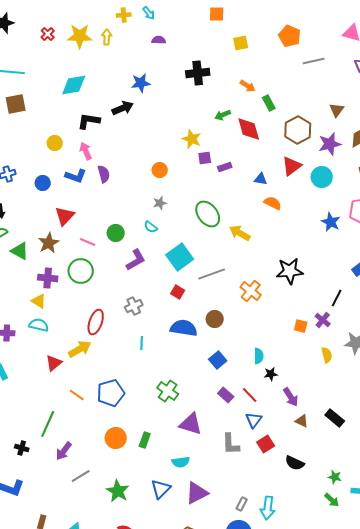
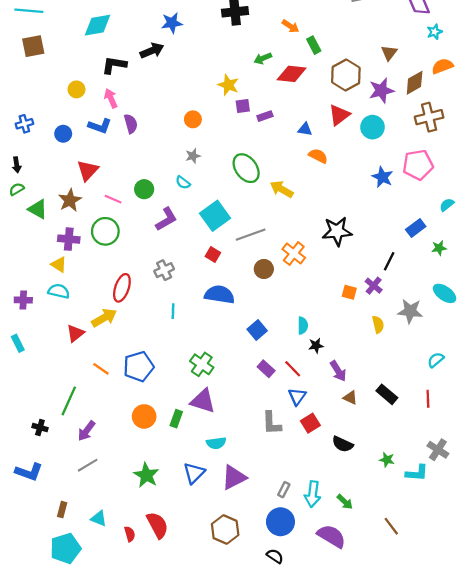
red diamond: (249, 129) -> (292, 74), turned -68
brown circle: (215, 319) -> (264, 269), moved
purple triangle: (191, 424) -> (203, 401), moved
gray line: (81, 476) -> (88, 465), moved
green arrow: (332, 500) -> (345, 502), moved

